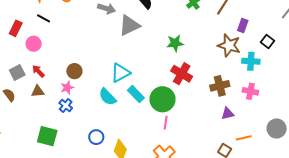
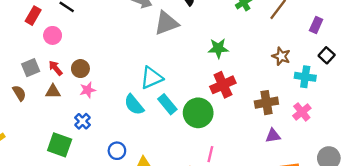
purple rectangle: (243, 25) -> (316, 25), moved
brown star: (229, 45) -> (281, 56), size x0.7
brown circle: (74, 71) -> (80, 69), moved
red cross: (182, 74) -> (223, 85), turned 30
pink cross: (250, 91) -> (302, 112), turned 35
blue cross: (66, 106) -> (83, 121), moved
pink line: (166, 123) -> (210, 154), moved

